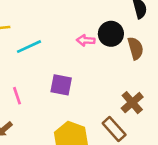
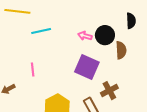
purple square: (61, 85) -> (87, 67), moved, size x1.4
pink line: (17, 96) -> (33, 70), moved

